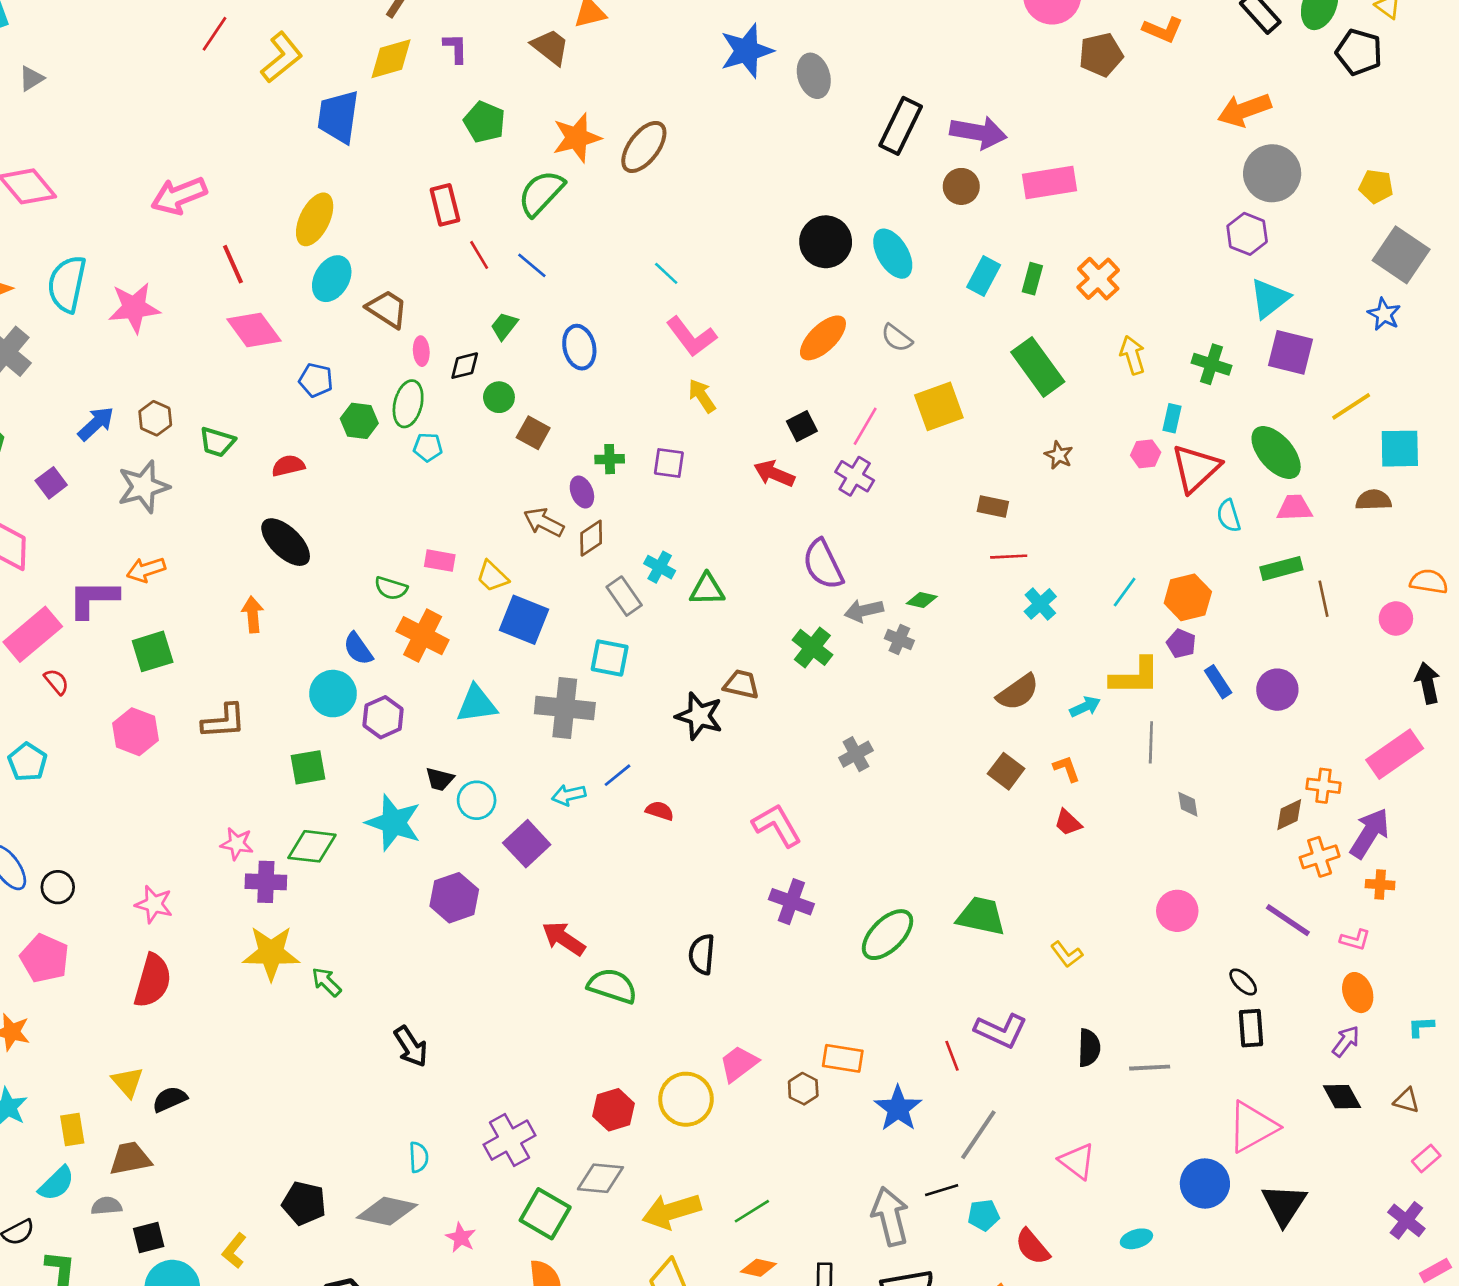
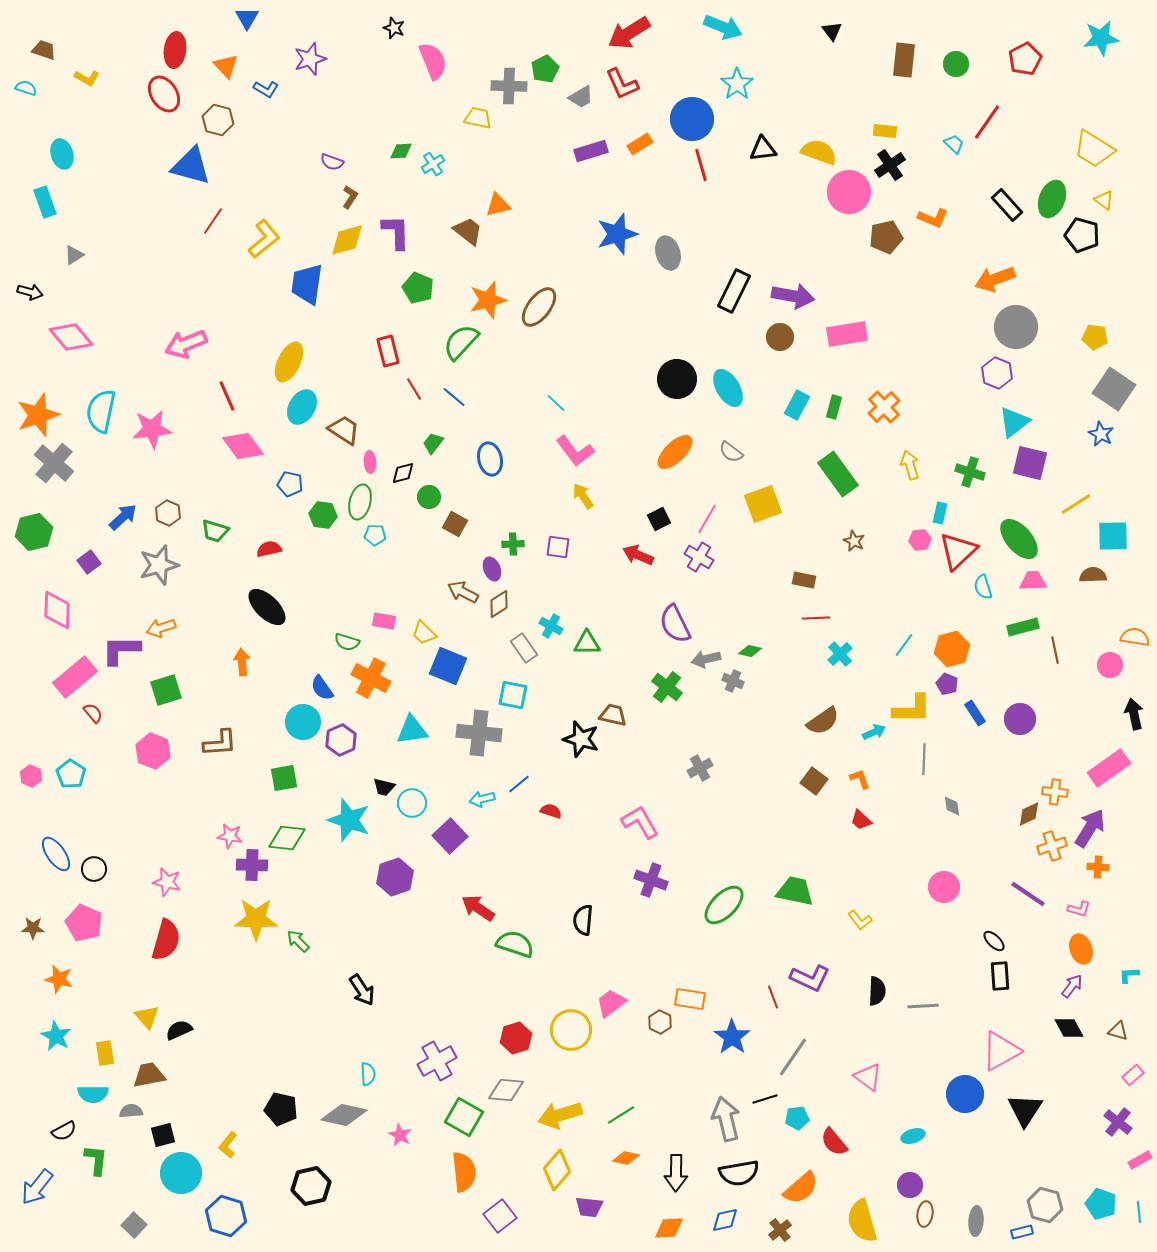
purple L-shape: (456, 48) -> (396, 232), size x1.5
cyan semicircle: (56, 1183) -> (93, 1094), turned 44

